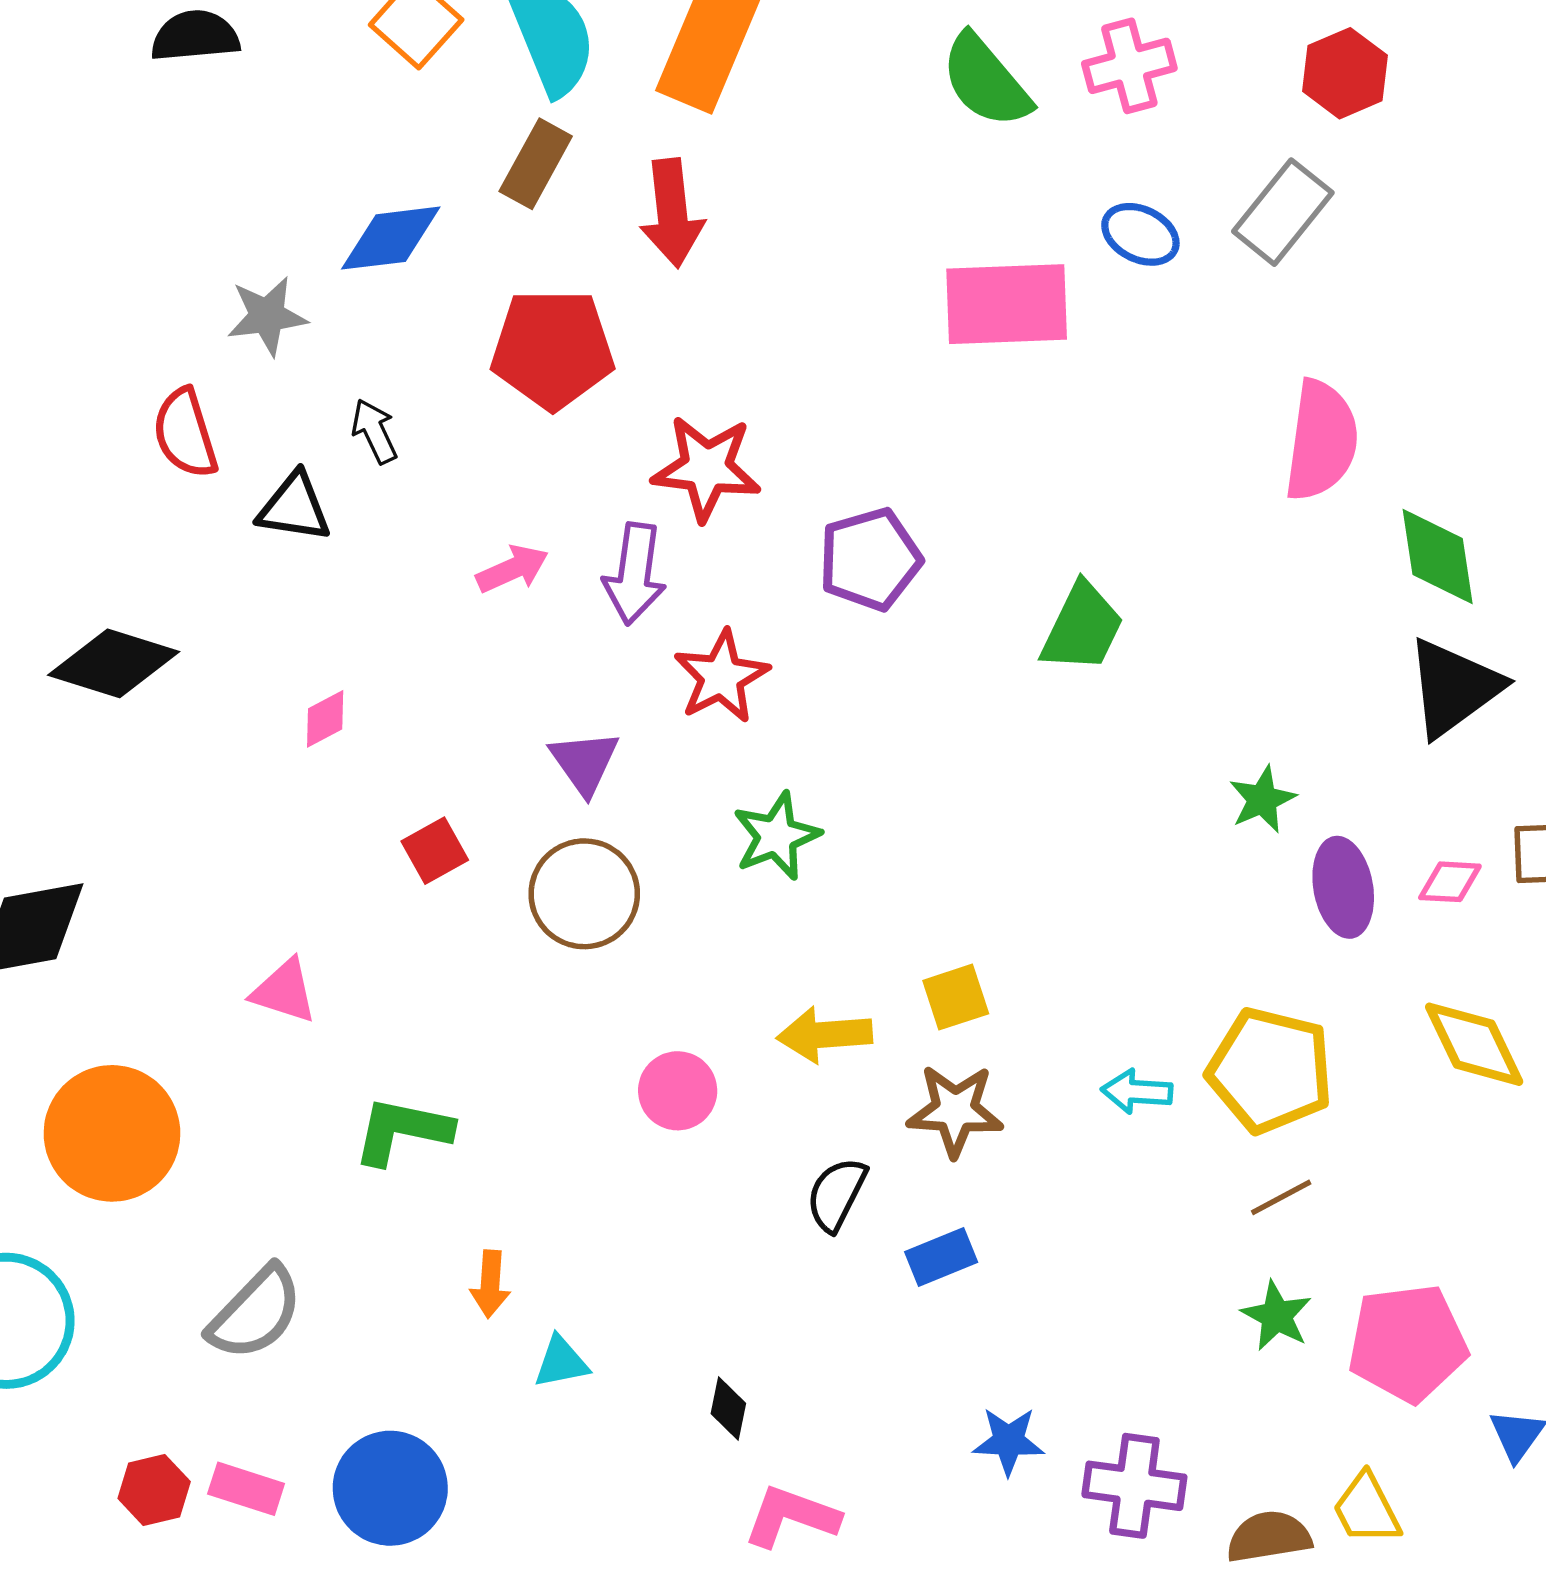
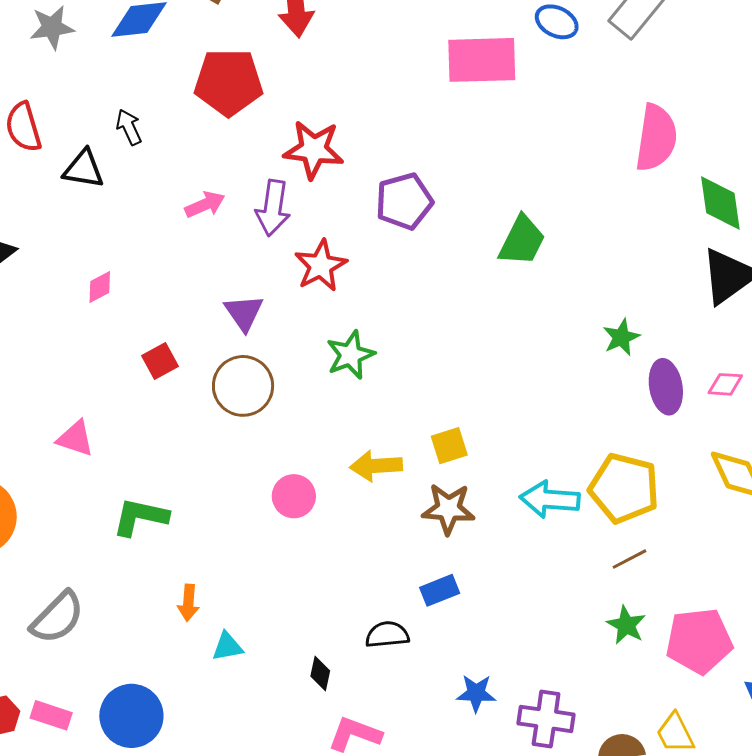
gray star: (267, 316) -> (52, 27), moved
cyan arrow: (1137, 1092) -> (550, 499), size x1.5
black semicircle: (836, 1194) -> (387, 635), moved, turned 57

